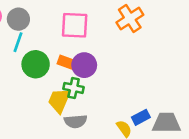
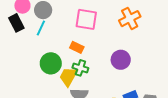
green circle: (36, 64) -> (51, 63), moved
purple circle: (84, 65) -> (121, 60), moved

